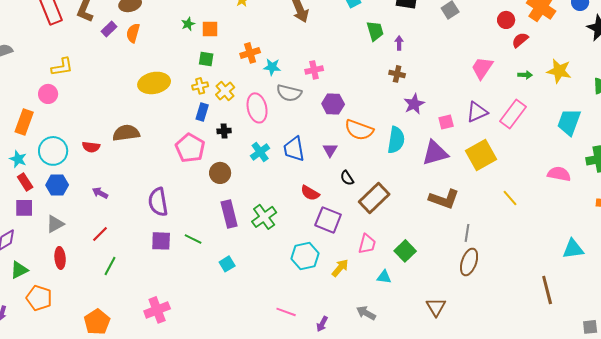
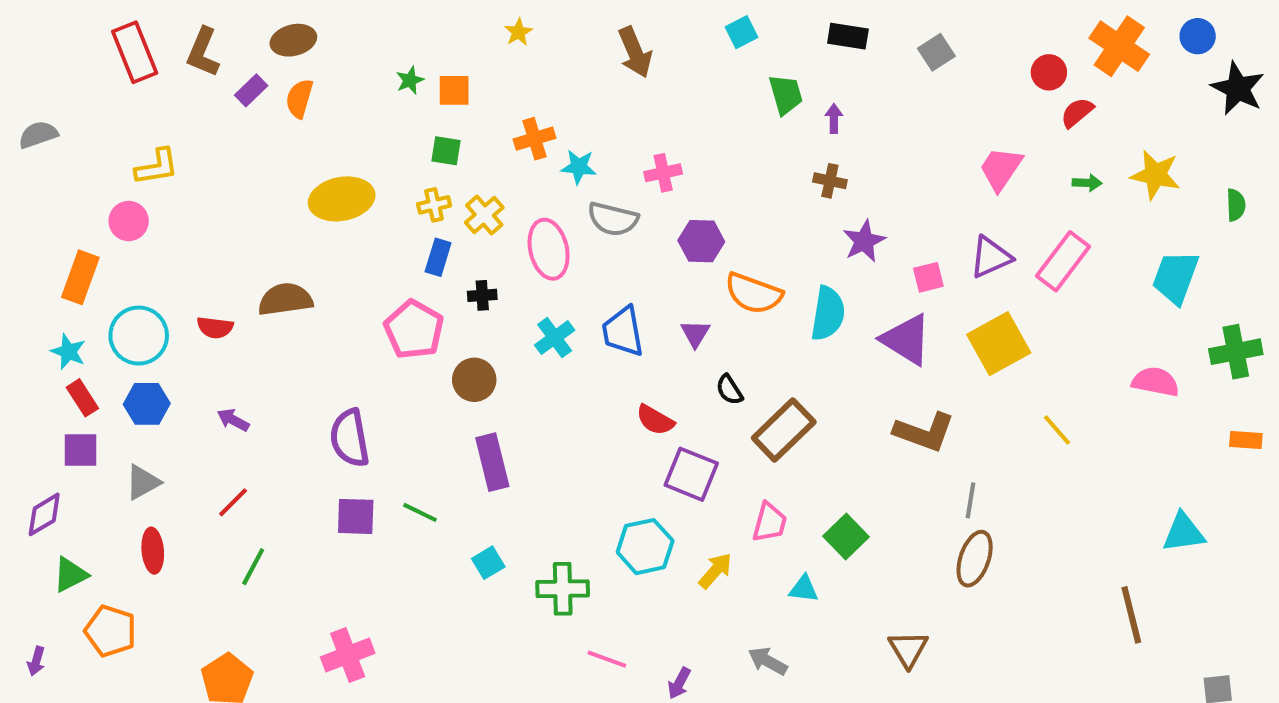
purple triangle: (435, 153) -> (906, 340), turned 48
green cross: (264, 217) -> (563, 589), moved, turned 35

